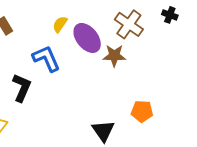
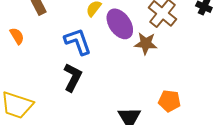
black L-shape: (22, 88) -> (73, 77), moved

